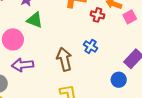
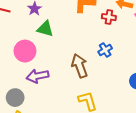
blue cross: (91, 46) -> (105, 50), turned 32

